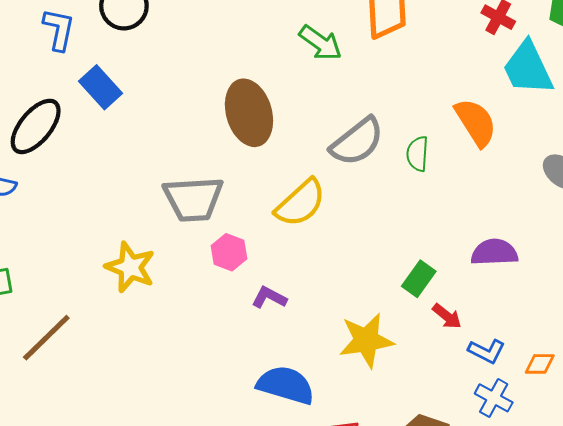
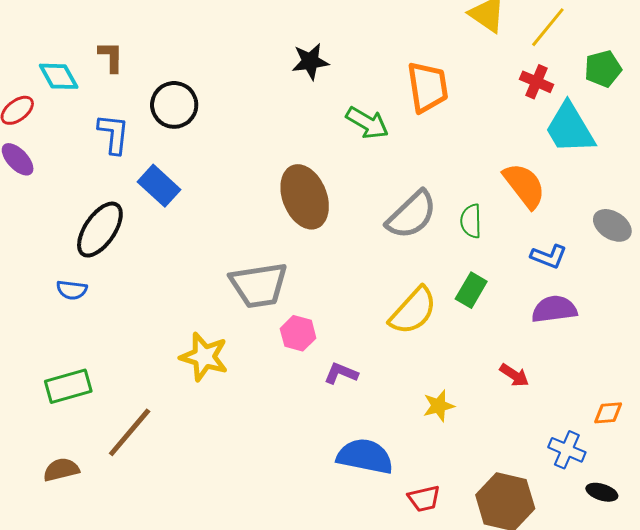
yellow semicircle: (300, 203) -> (413, 311), moved
green rectangle: (419, 279) -> (471, 290), moved
yellow star: (366, 340) -> (439, 406), size x0.6
blue L-shape: (487, 351) -> (549, 256), moved

